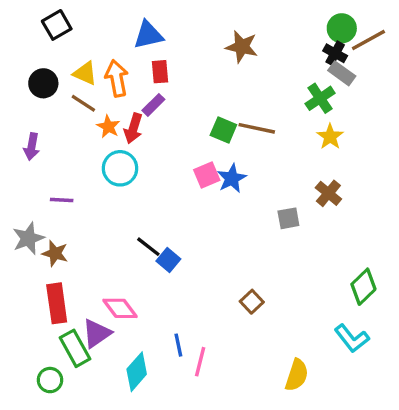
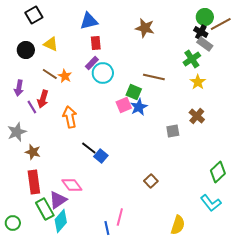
orange arrow: (117, 78) -> (70, 117), moved
brown line: (83, 103) -> (50, 74), moved
red arrow: (133, 128) -> (43, 99), moved
green square: (223, 130) -> (134, 92), moved
cyan circle: (120, 168) -> (103, 73), moved
purple line: (62, 200) -> (32, 107), moved, turned 56
gray star: (28, 238) -> (17, 132), moved
blue line: (178, 345) -> (107, 228), moved
cyan diamond: (137, 372) -> (61, 221), moved
green circle: (50, 380) -> (13, 223), moved

